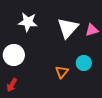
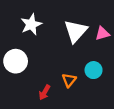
white star: (28, 22) -> (31, 24), turned -30
red arrow: (12, 85) -> (45, 92), moved

